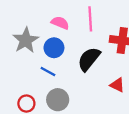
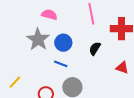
pink semicircle: (60, 23) -> (49, 15), moved
black semicircle: (89, 59) -> (95, 49), size x0.6

